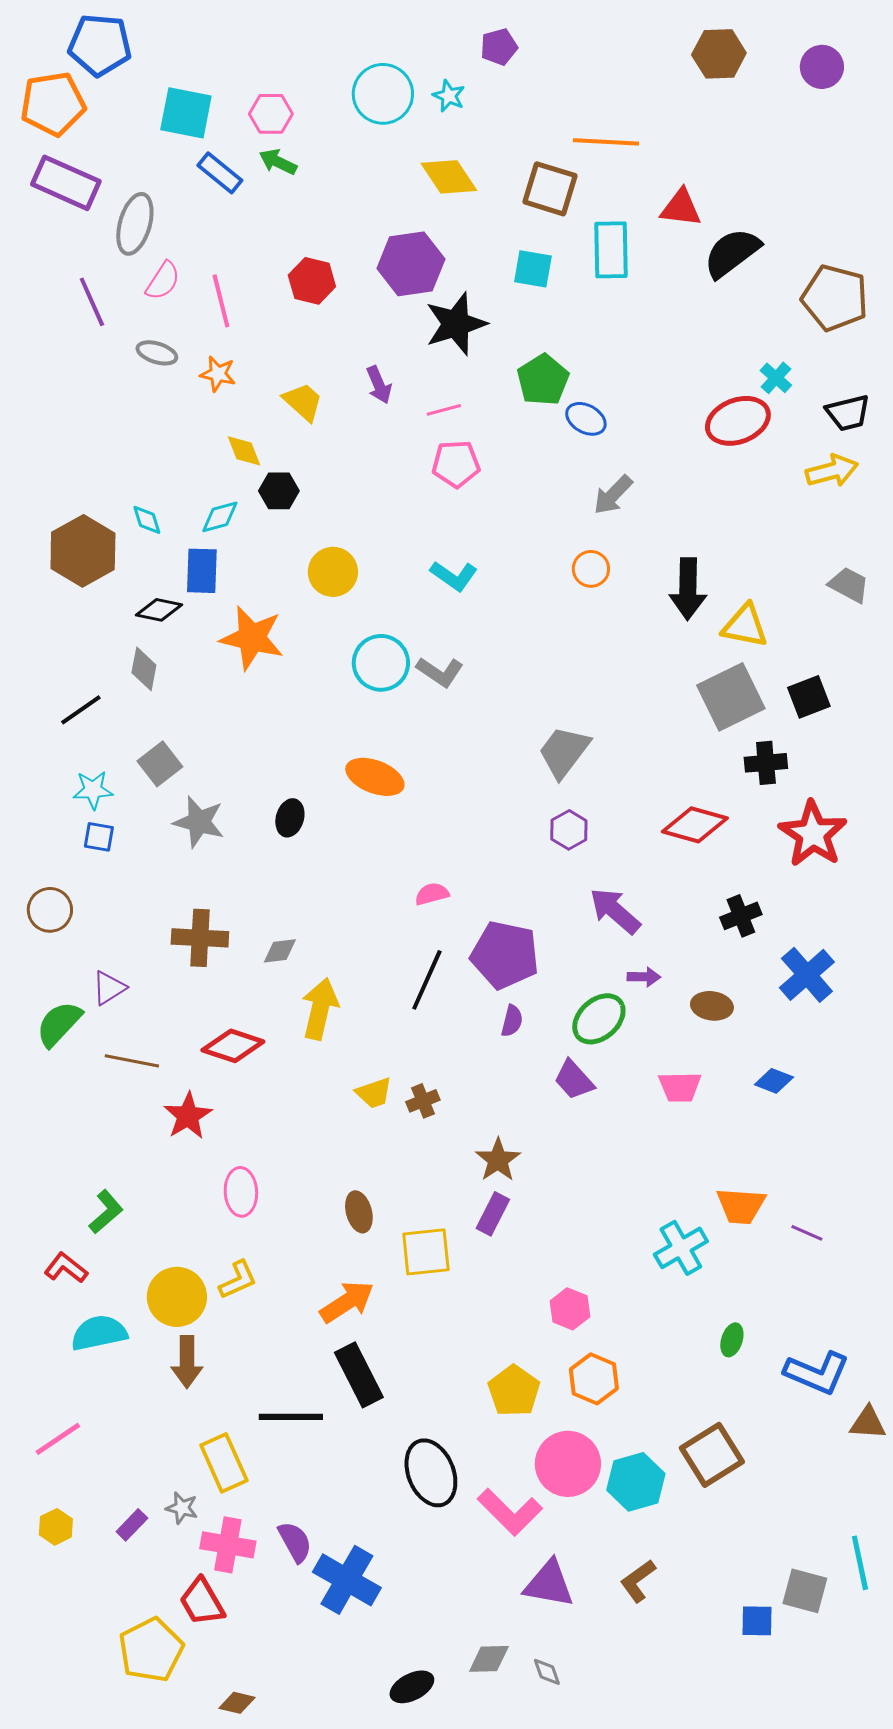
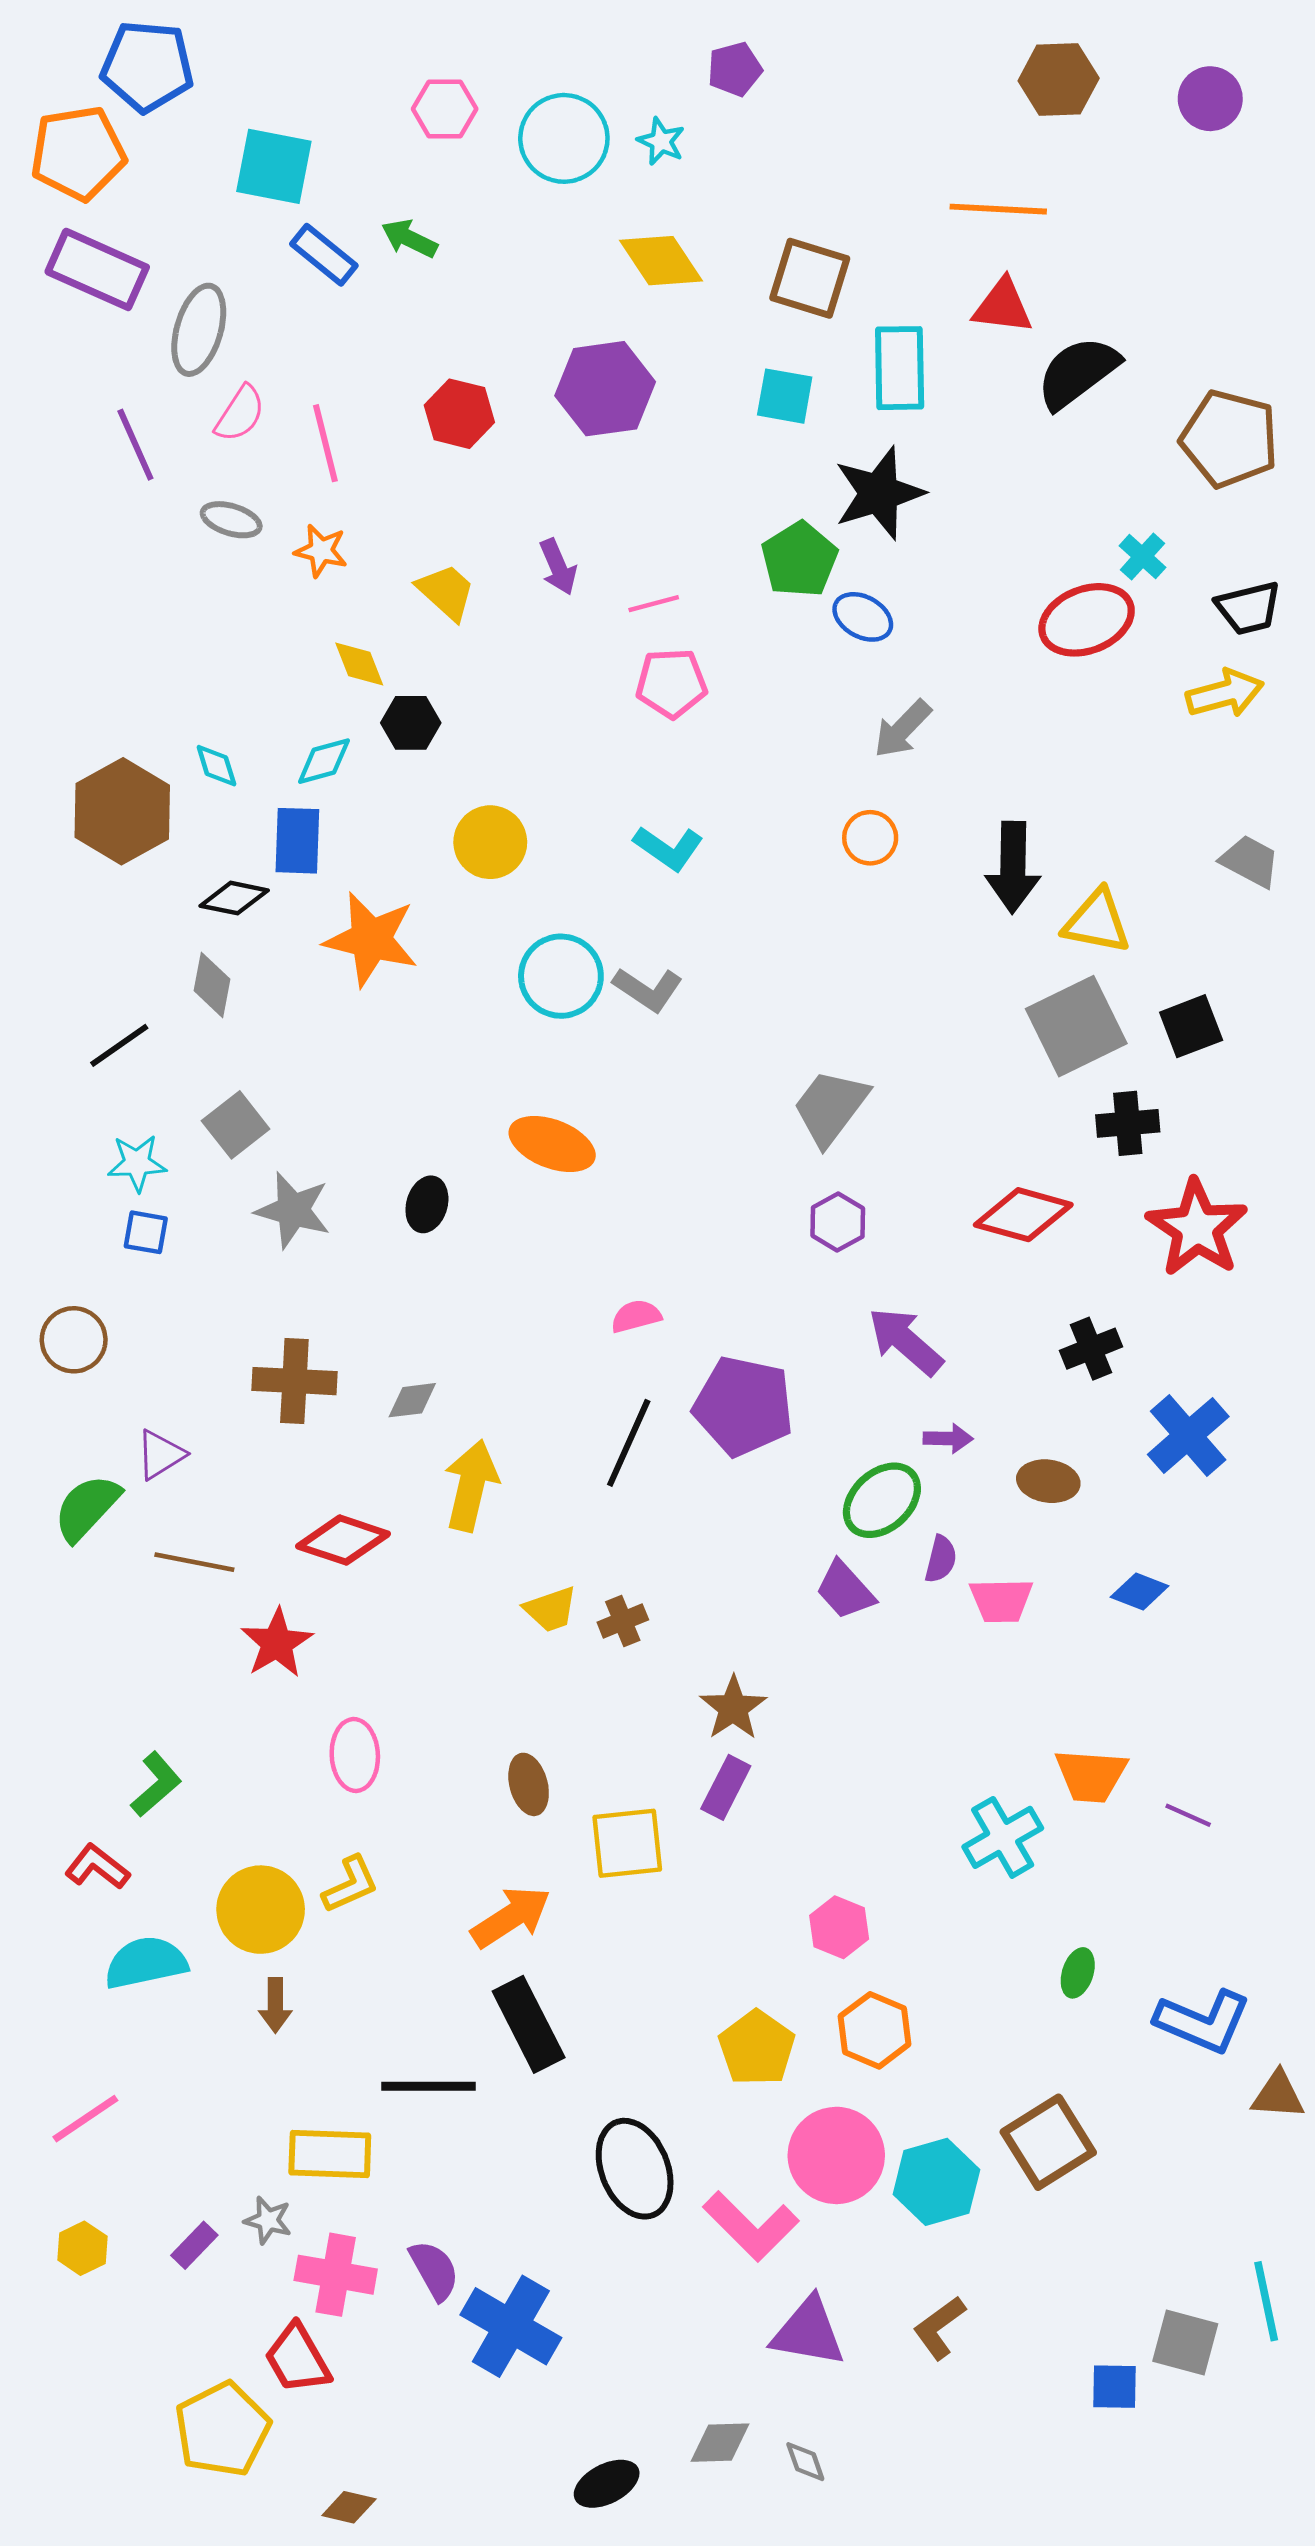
pink hexagon: (271, 114) -> (445, 109), moved
orange line: (606, 142) -> (998, 209), moved
black star: (456, 324) -> (879, 493), moved
purple semicircle: (512, 1021) -> (941, 1559), moved
brown arrow: (187, 1362) -> (275, 2005), size x0.7
yellow rectangle: (224, 1463) -> (330, 2154), turned -64

